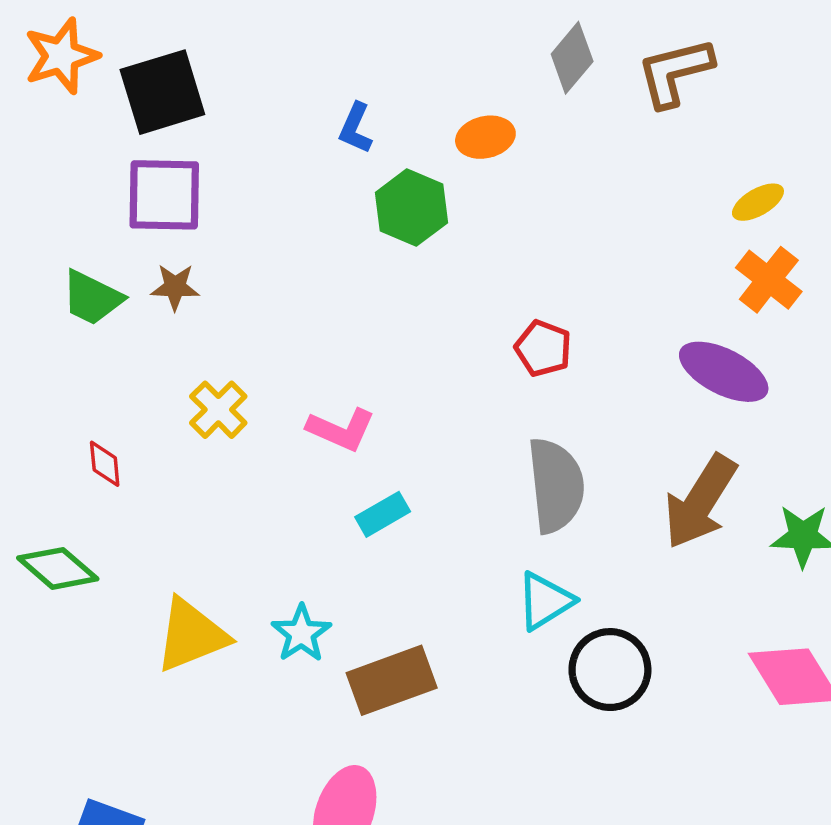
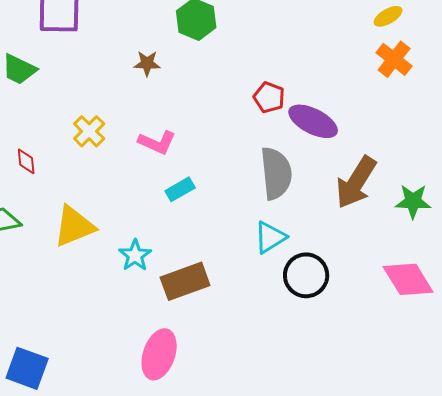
brown star: (175, 287) -> (147, 63), moved
purple ellipse: (724, 372) -> (313, 121), moved
yellow triangle: (191, 635) -> (74, 226), moved

